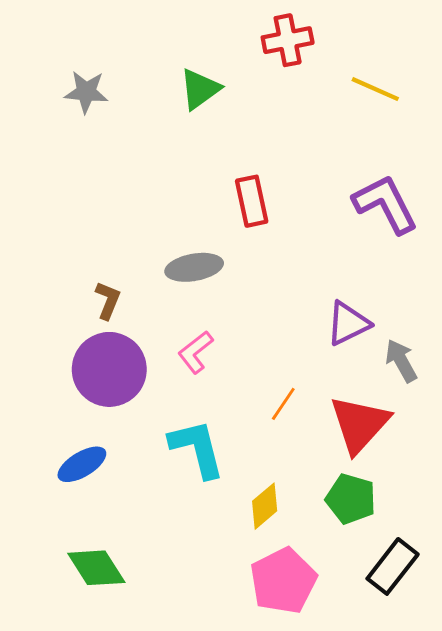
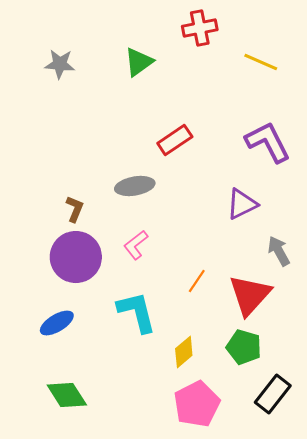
red rectangle: (252, 201) -> (175, 140), turned 68
purple triangle: (348, 323) -> (242, 204), moved

